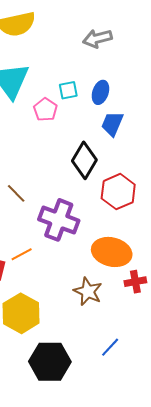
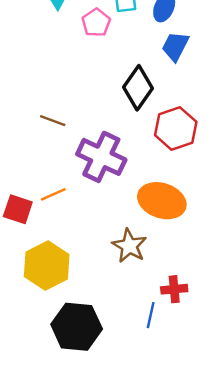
brown line: (16, 193) -> (53, 121), turned -30
red cross: (135, 282) -> (174, 289), moved
blue line: (110, 347) -> (151, 315), turned -35

